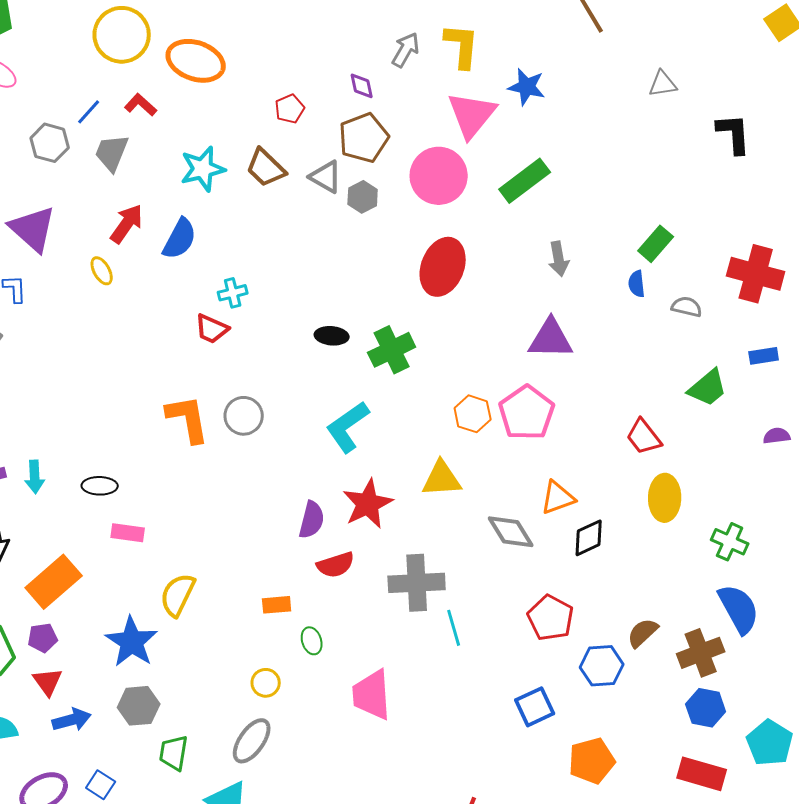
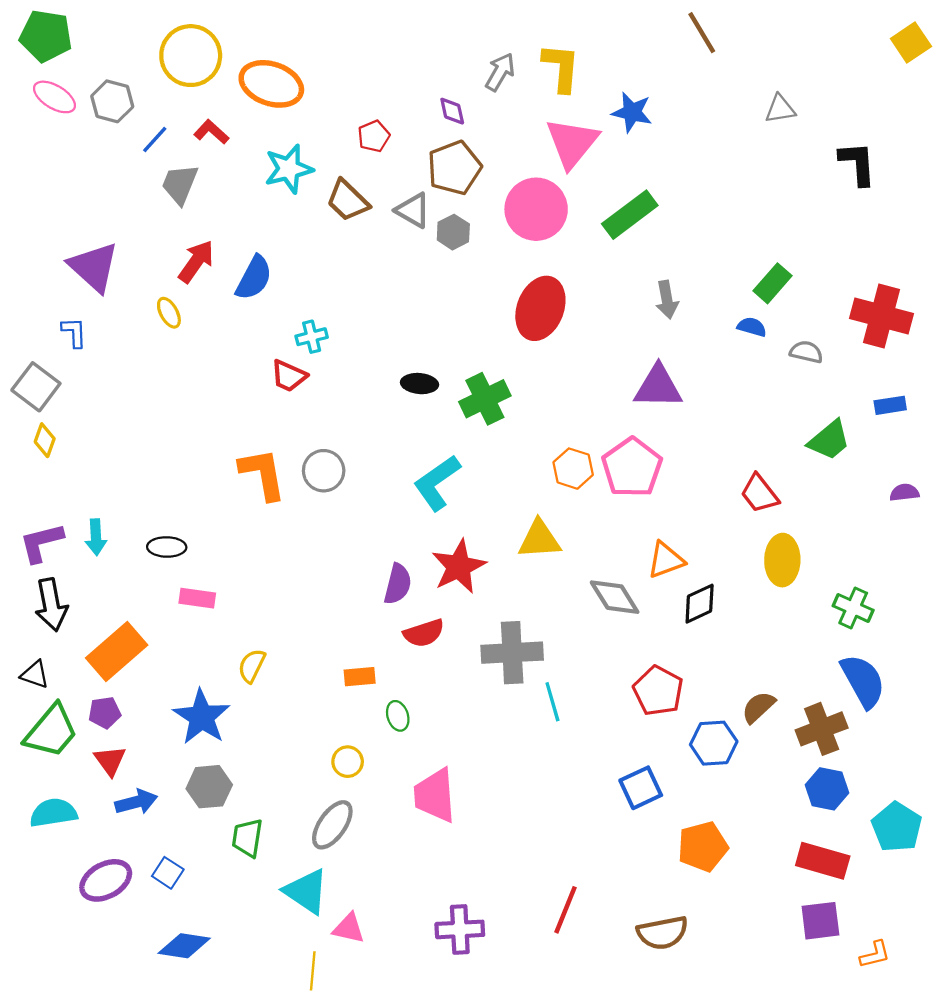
gray hexagon: (50, 143) -> (112, 101), moved
cyan star: (203, 169) -> (289, 169), moved
blue semicircle: (637, 284) -> (752, 327), turned 112
yellow semicircle: (178, 595) -> (252, 666), size x0.7
pink trapezoid: (372, 695) -> (435, 795), moved

